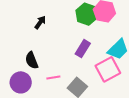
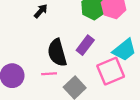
black semicircle: (32, 60) -> (57, 53), moved, size x1.4

